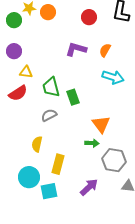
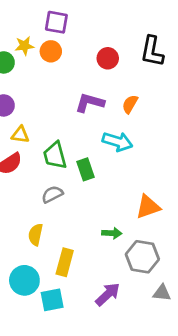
cyan arrow: (113, 77) -> (117, 142), moved
orange triangle: (101, 124) -> (148, 207), moved, turned 48

